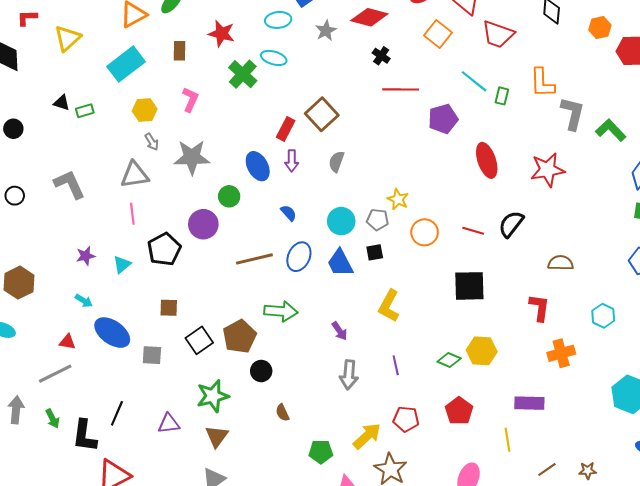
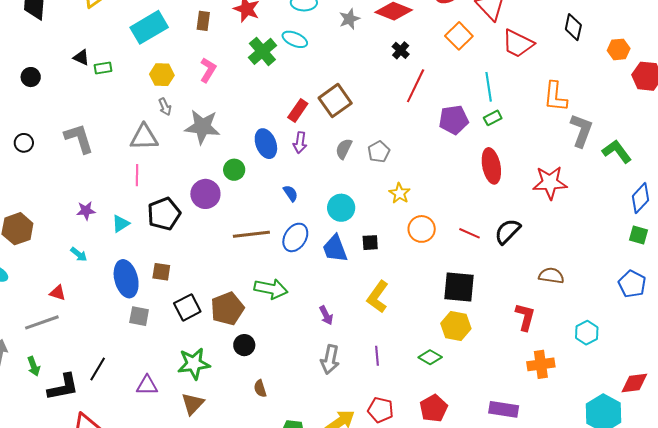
cyan line: (474, 81) -> (489, 87), turned 36
red line: (401, 89) -> (416, 86), turned -72
green rectangle: (502, 96) -> (493, 118), moved, turned 42
gray pentagon: (378, 220) -> (379, 152), moved, turned 30
blue ellipse: (112, 333) -> (126, 279), moved, turned 33
yellow hexagon: (482, 351) -> (456, 326), moved
black L-shape: (85, 436) -> (63, 387), turned -116

